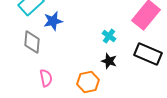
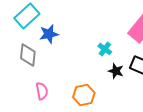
black star: (109, 61) -> (116, 71), moved

